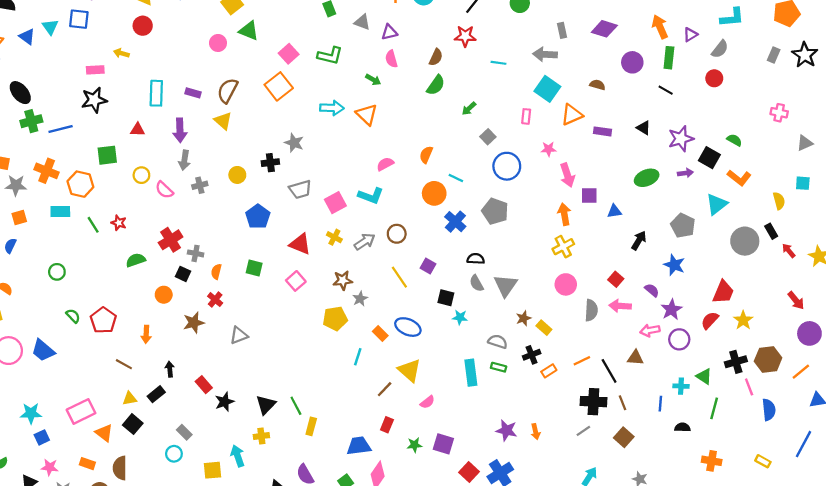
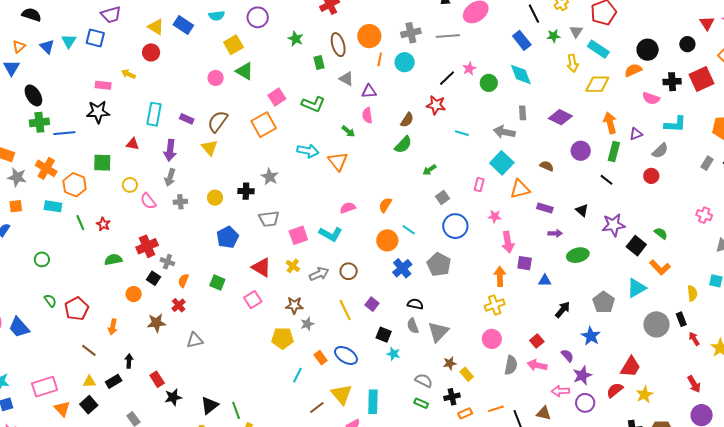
purple arrow: (685, 173) -> (555, 233), moved
cyan rectangle: (471, 373) -> (373, 402), moved

